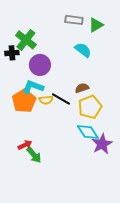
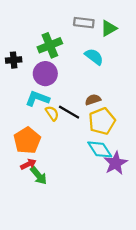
green cross: (26, 40) -> (50, 45), moved, turned 30
yellow semicircle: (46, 100) -> (52, 113), turned -120
orange pentagon: (24, 101) -> (27, 140), moved

